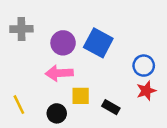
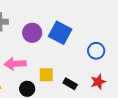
pink arrow: (59, 73) -> (15, 64), moved
red star: (146, 91) -> (98, 82), moved

